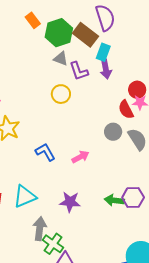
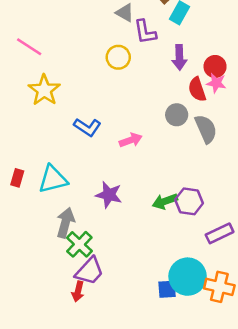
purple arrow: (106, 69) -> (179, 57), moved
blue L-shape: (45, 152) -> (87, 127), turned 145
green arrow: (114, 200) -> (165, 201), turned -36

